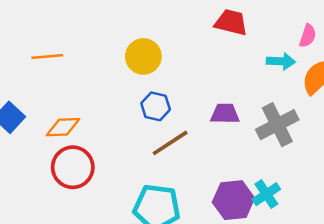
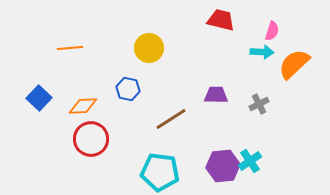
pink semicircle: (308, 36) -> (272, 31), moved
blue hexagon: (156, 106) -> (128, 89), moved
gray cross: (277, 125) -> (259, 104), size x0.6

